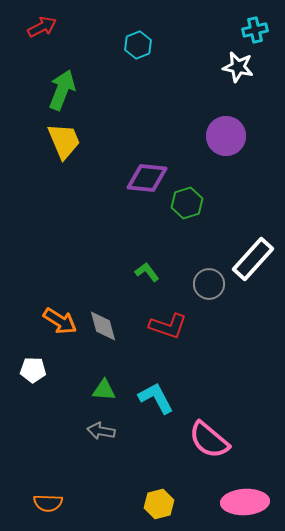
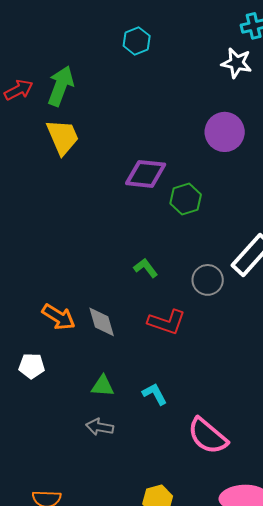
red arrow: (42, 27) -> (19, 90), moved
cyan L-shape: (156, 398) -> (155, 394), size x0.7

